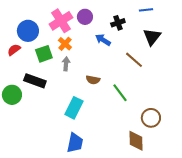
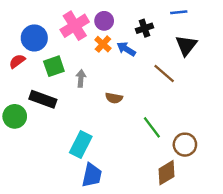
orange cross: (65, 44) -> (103, 44), moved
green line: (120, 93) -> (152, 127), moved
cyan rectangle: (74, 108) -> (81, 145), moved
brown diamond: (136, 141) -> (167, 173), turned 60

